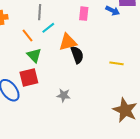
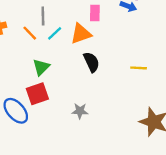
orange line: (27, 36) -> (30, 33), moved
orange triangle: (68, 42) -> (81, 34), moved
green triangle: (34, 55) -> (41, 67), turned 35

